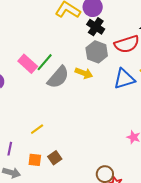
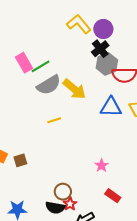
gray hexagon: (97, 52) -> (107, 64), moved
yellow arrow: (84, 73) -> (74, 89), size x1.4
yellow line: (37, 129) -> (54, 120), moved

